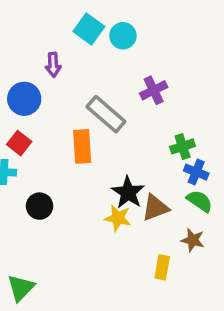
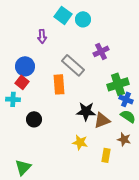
blue circle: (24, 99) -> (25, 66), moved
green cross: (183, 146) -> (118, 84), size x1.5
black star: (128, 192) -> (86, 111), turned -30
yellow star: (118, 218) -> (80, 142), moved

